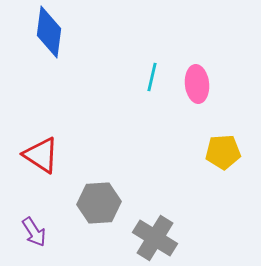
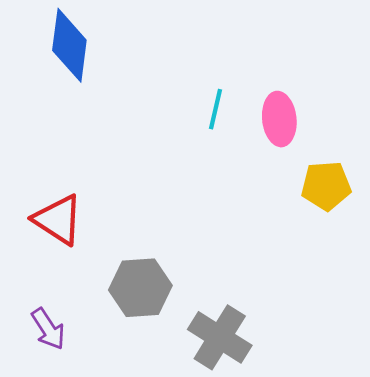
yellow pentagon: (223, 152) -> (326, 186), moved

